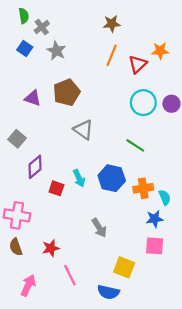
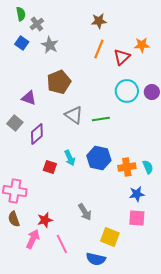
purple triangle: (33, 98) -> (29, 98), moved
green line: (135, 145) -> (101, 119), moved, turned -42
purple diamond: (35, 167) -> (37, 134), moved
cyan semicircle: (165, 197) -> (148, 167), moved
gray arrow: (99, 228) -> (85, 212), moved
pink arrow: (28, 285) -> (33, 239), moved

